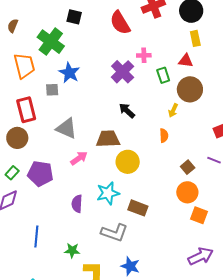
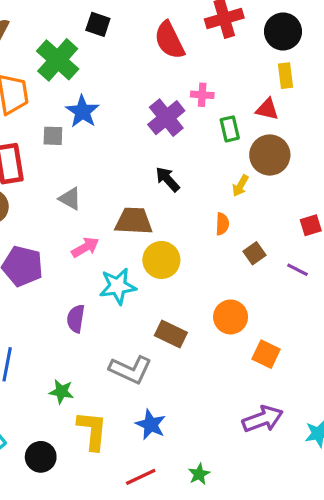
gray triangle: (67, 128) -> (70, 199), size x0.7
brown square: (188, 167) -> (254, 253), moved
orange circle: (187, 192) -> (231, 317), moved
cyan star: (108, 193) -> (118, 286), moved

